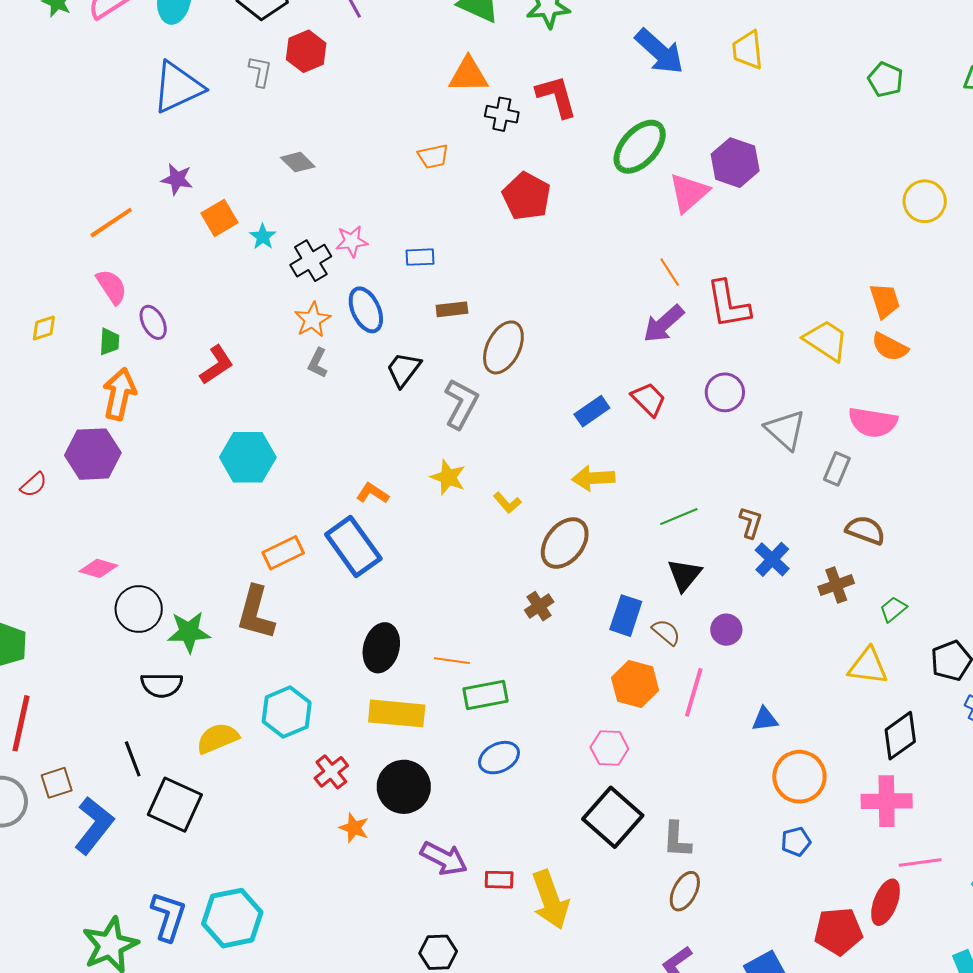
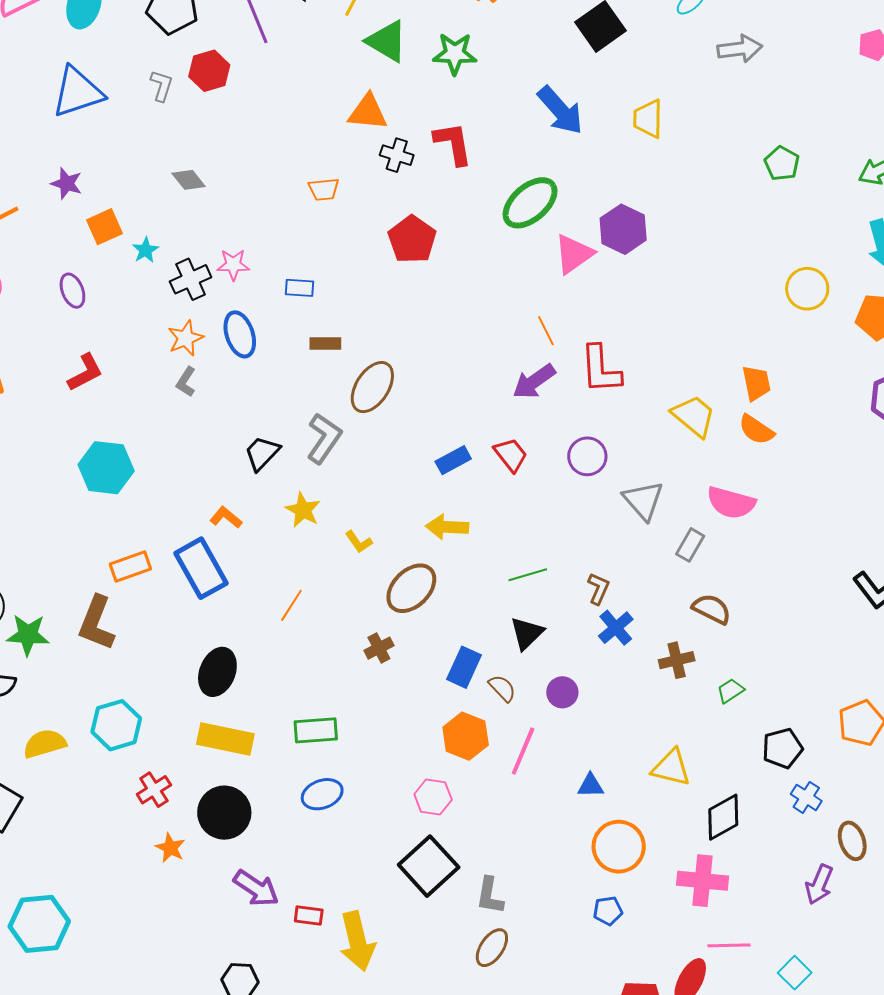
purple ellipse: (153, 322) -> (72, 291), moved
black trapezoid: (404, 369) -> (262, 453), moved
orange line: (452, 661) -> (291, 605), moved, turned -72
yellow triangle: (868, 666) -> (671, 768), moved

